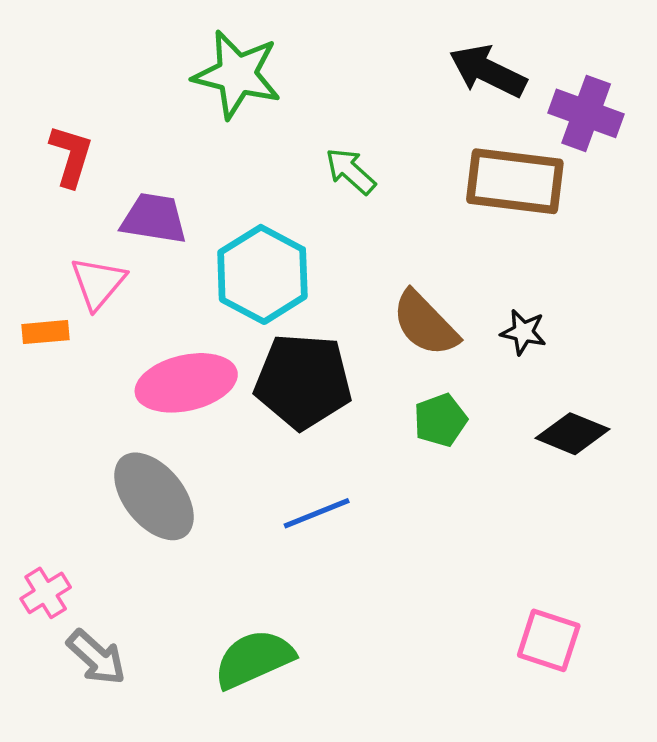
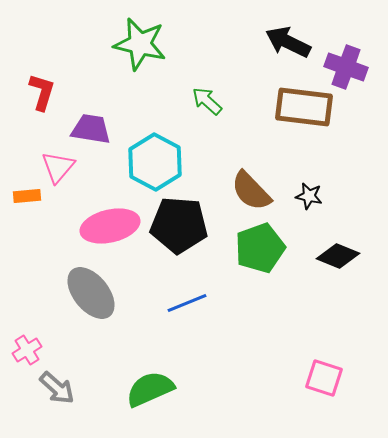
green pentagon: (440, 420) -> (260, 248), size x1.6

